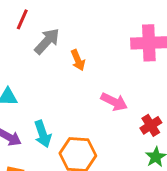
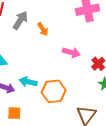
cyan arrow: (43, 134) -> (28, 82), turned 132

